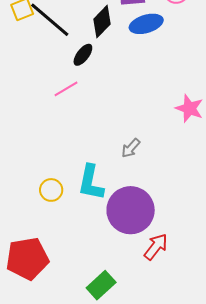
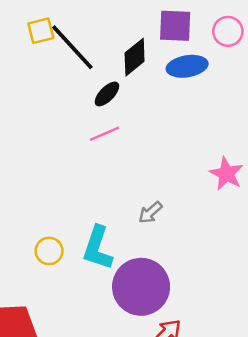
pink line: (66, 89) -> (105, 134), moved

